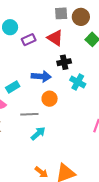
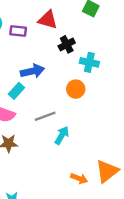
purple rectangle: (29, 40) -> (18, 31), turned 48
blue arrow: (41, 76) -> (32, 71), moved
orange circle: (50, 99) -> (76, 89), moved

